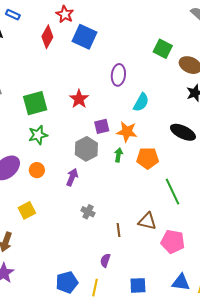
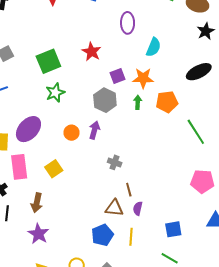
black ellipse: (183, 132) -> (199, 72), turned -45
orange circle: (37, 170) -> (71, 133), moved
brown triangle: (147, 221) -> (114, 208), moved
brown line: (118, 230) -> (129, 190), moved

